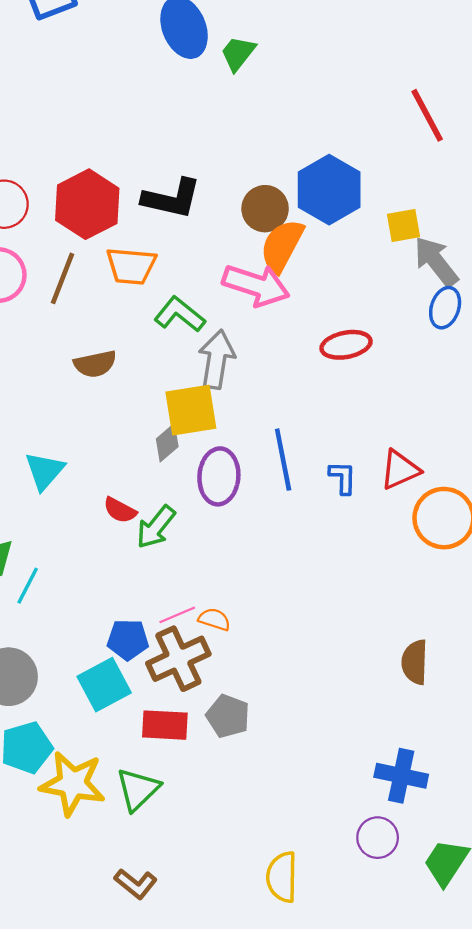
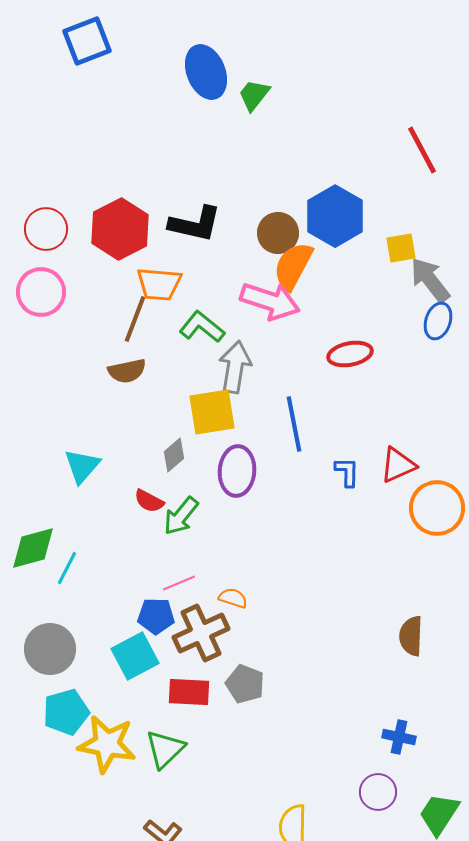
brown line: (63, 278) -> (135, 319), moved
gray diamond: (167, 443) -> (174, 455), moved
blue line: (283, 460) -> (294, 424), moved
pink line: (177, 615) -> (179, 583), moved
blue cross: (401, 776) -> (399, 737), size x0.7

